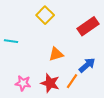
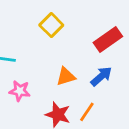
blue arrow: (87, 65) -> (101, 76), moved
pink star: (23, 83) -> (20, 91), moved

